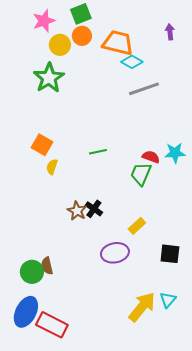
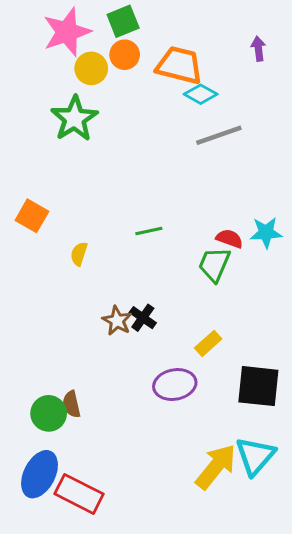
pink star: (44, 21) -> (67, 32), size x1.4
orange square: (42, 145) -> (32, 216), moved
black square: (170, 254) -> (258, 386), size x1.4
cyan triangle: (168, 300) -> (255, 456), size x1.6

